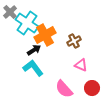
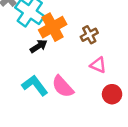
cyan L-shape: (33, 68) -> (35, 85), moved
pink semicircle: (64, 89) -> (63, 87), moved

